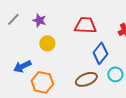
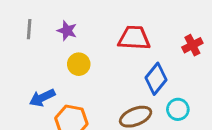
gray line: (13, 19) -> (29, 29), turned -40

